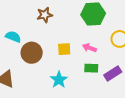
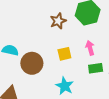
brown star: (45, 15) -> (58, 21), moved
pink arrow: (89, 48) -> (90, 48), turned 64

